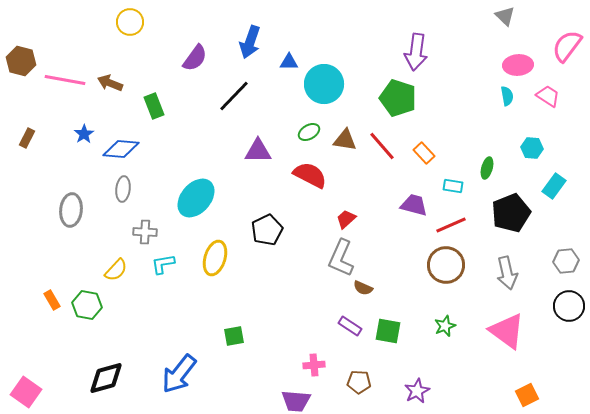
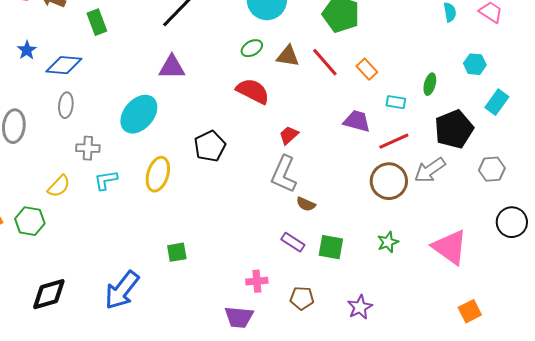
purple triangle: (258, 151) -> (172, 67), moved
gray hexagon: (566, 261) -> (492, 169), moved
gray arrow: (507, 273) -> (430, 170), moved, turned 68

